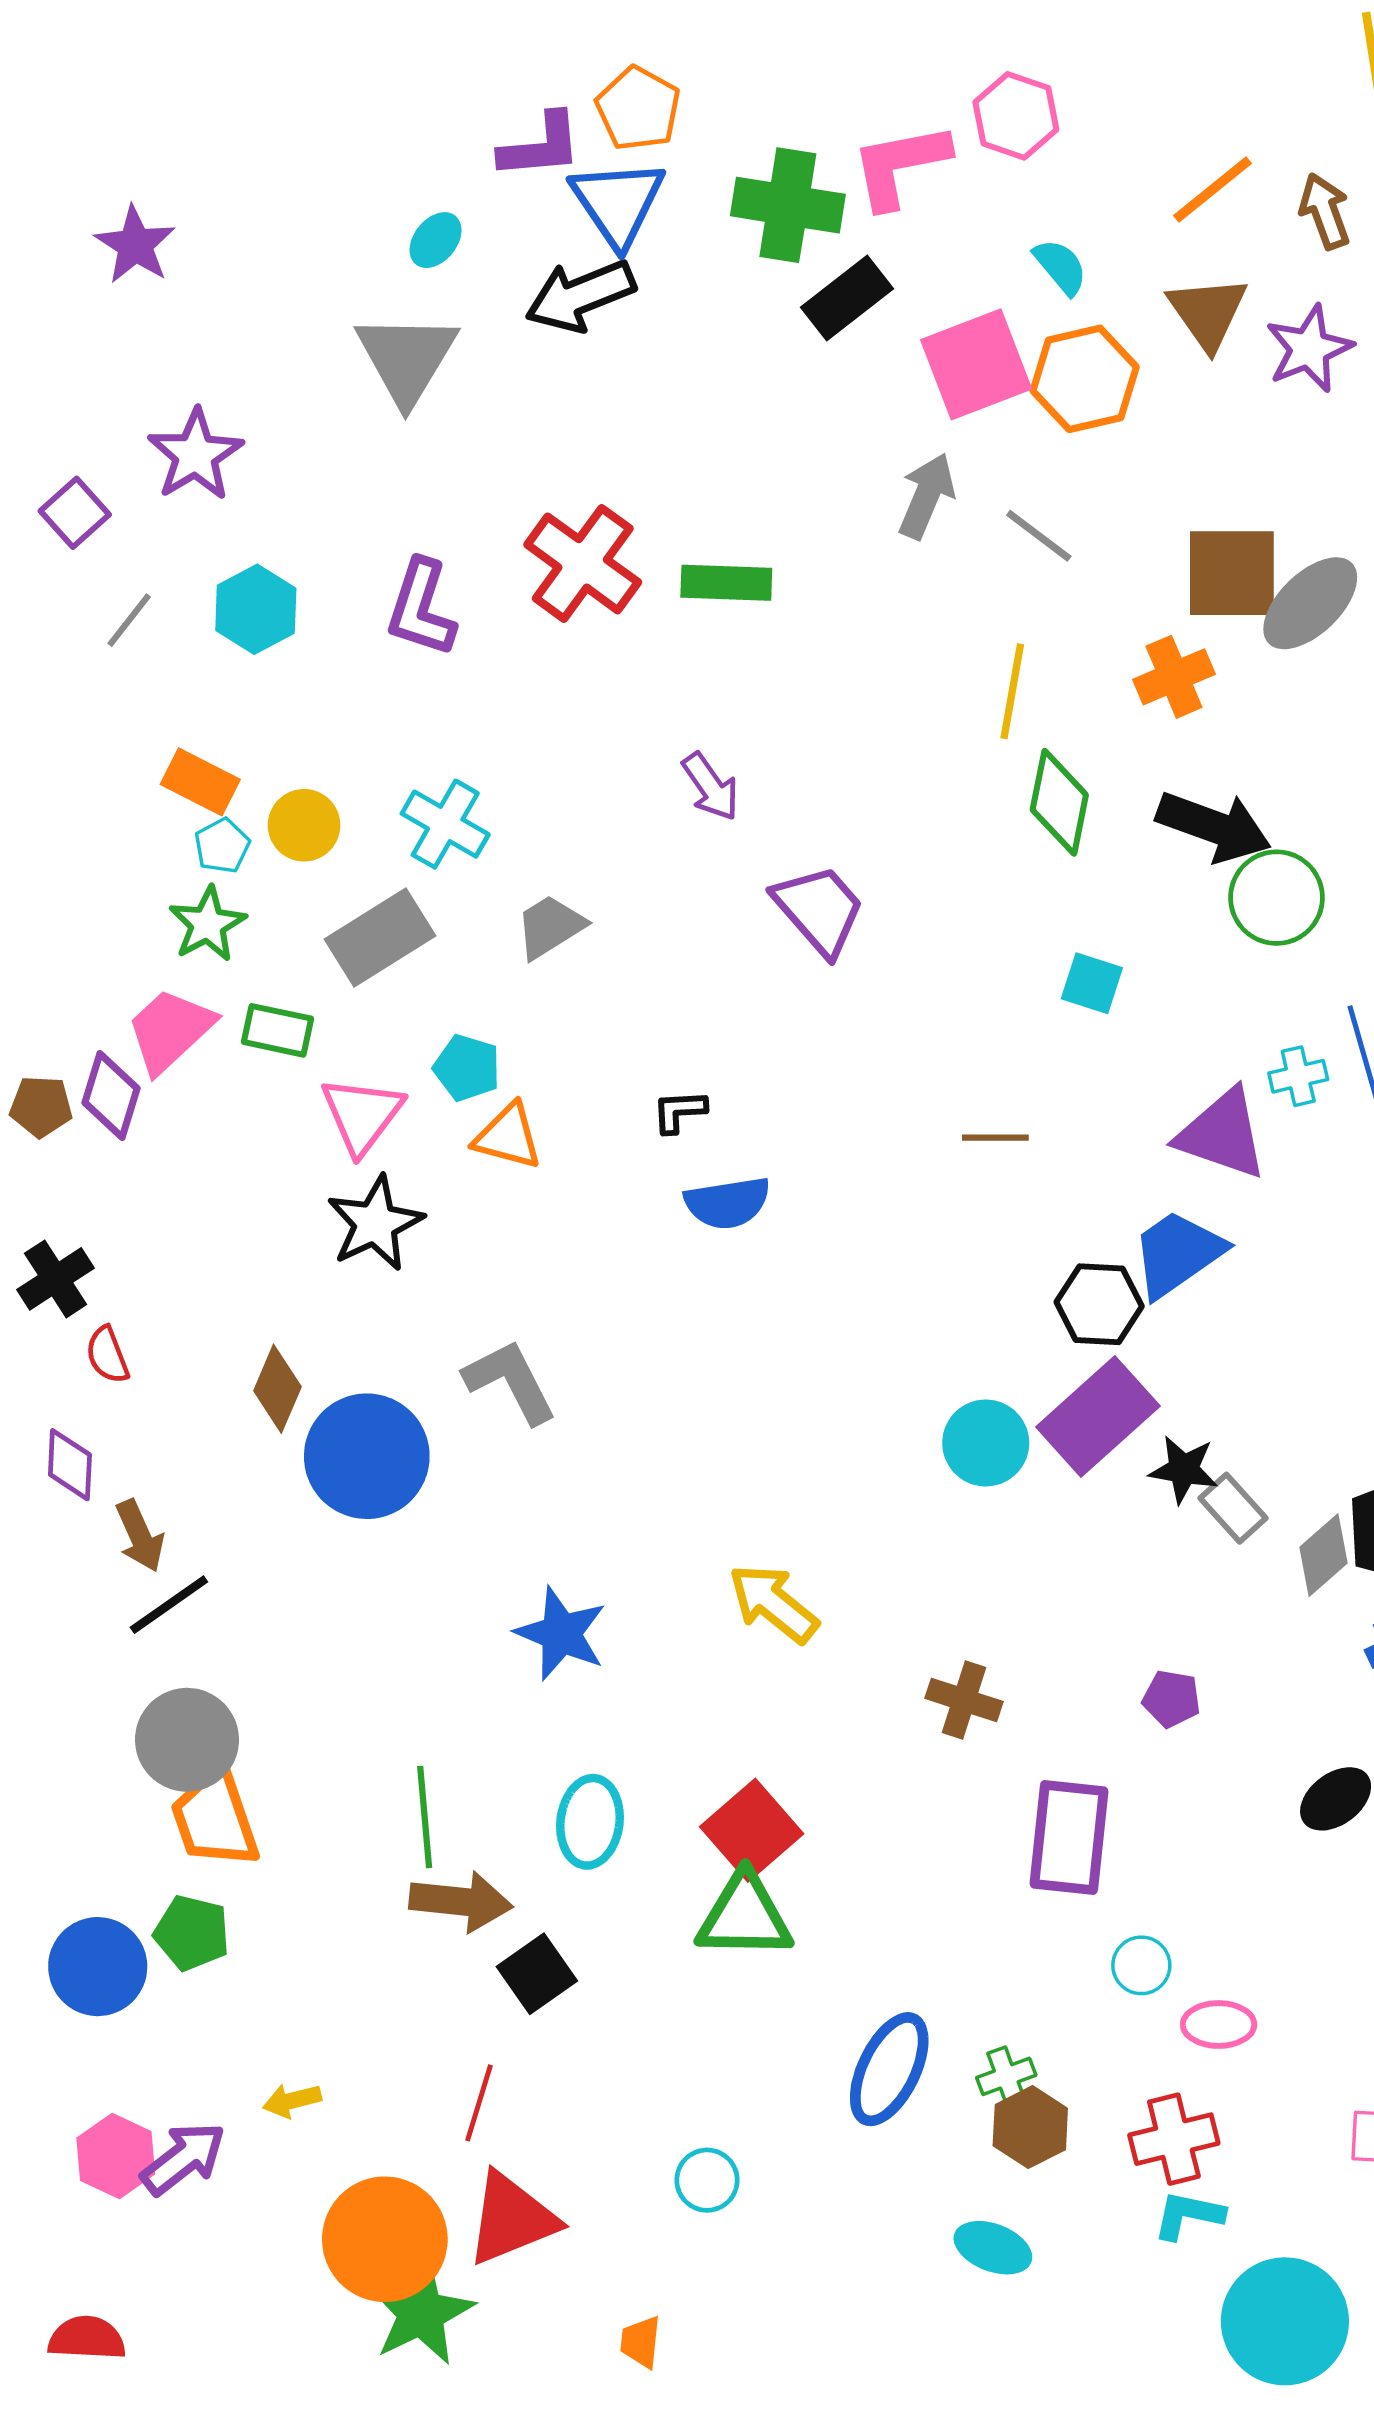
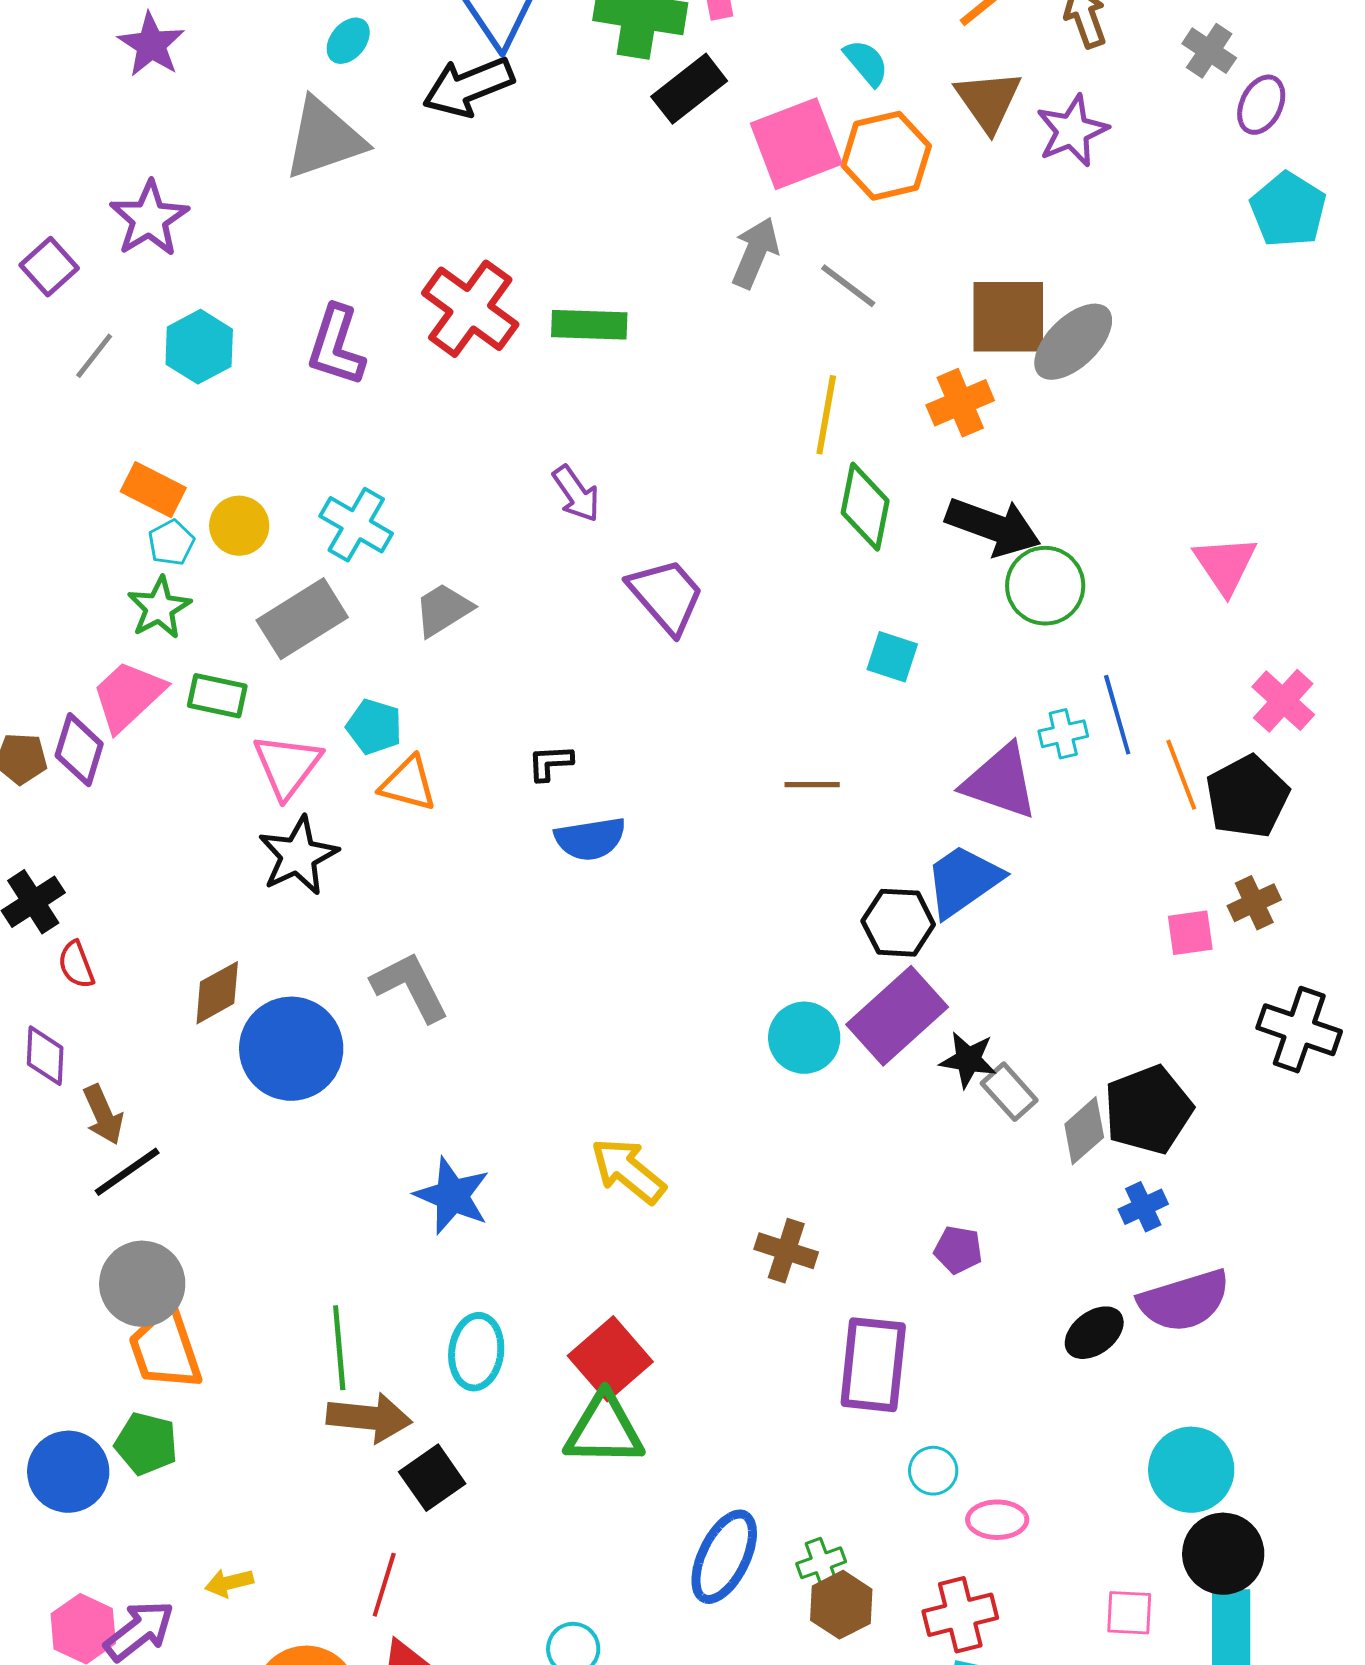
purple star: (135, 245) -> (151, 45), moved
gray triangle: (407, 358) -> (324, 139), turned 40
brown diamond: (277, 1389) -> (217, 993), turned 38

